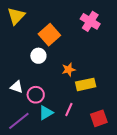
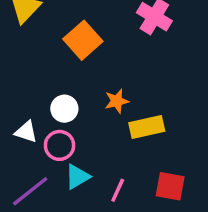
white circle: (38, 56) -> (64, 109), moved
pink line: (69, 110) -> (118, 190), moved
red square: (99, 118) -> (170, 186), turned 30

